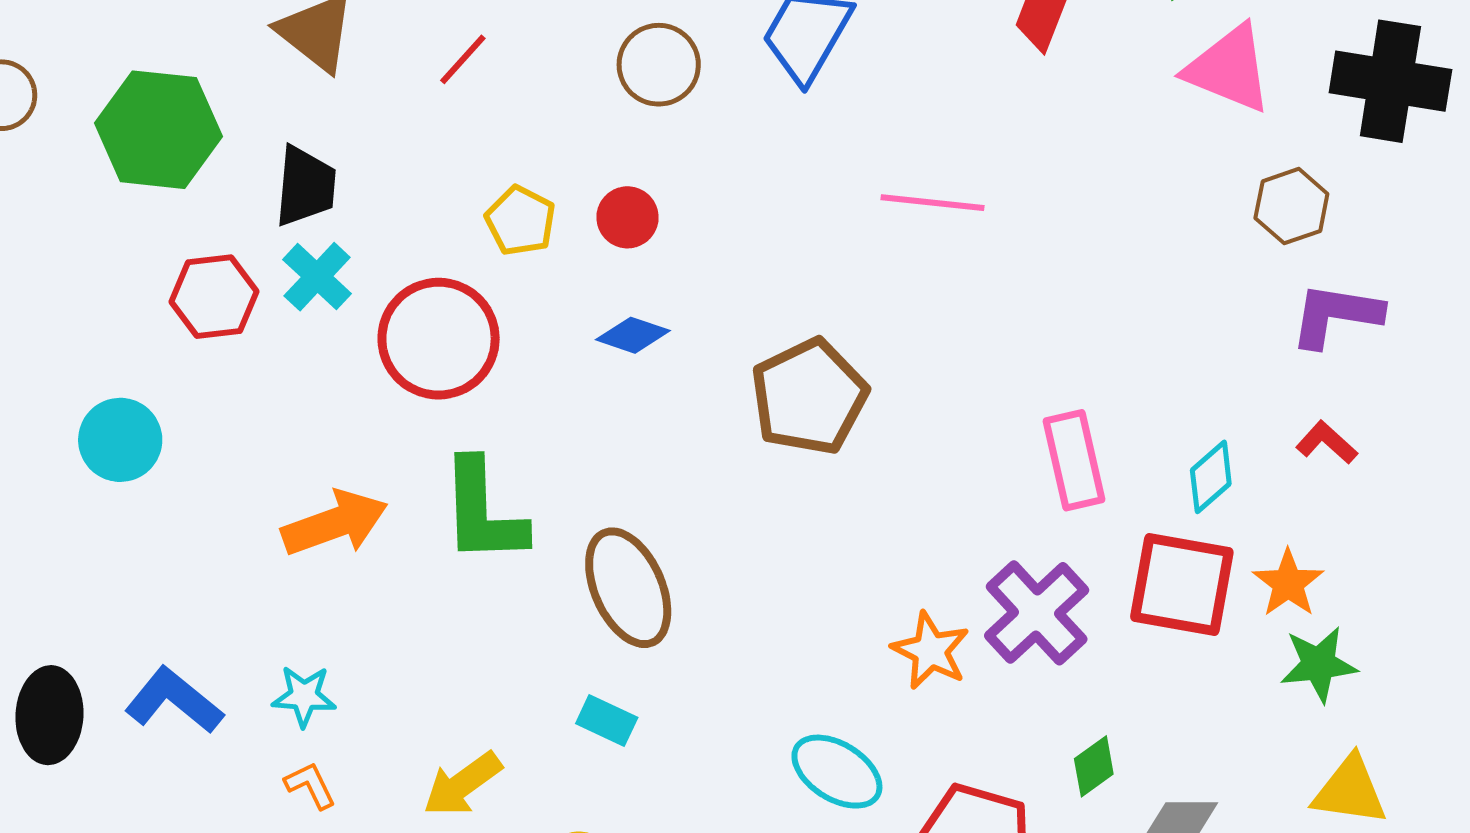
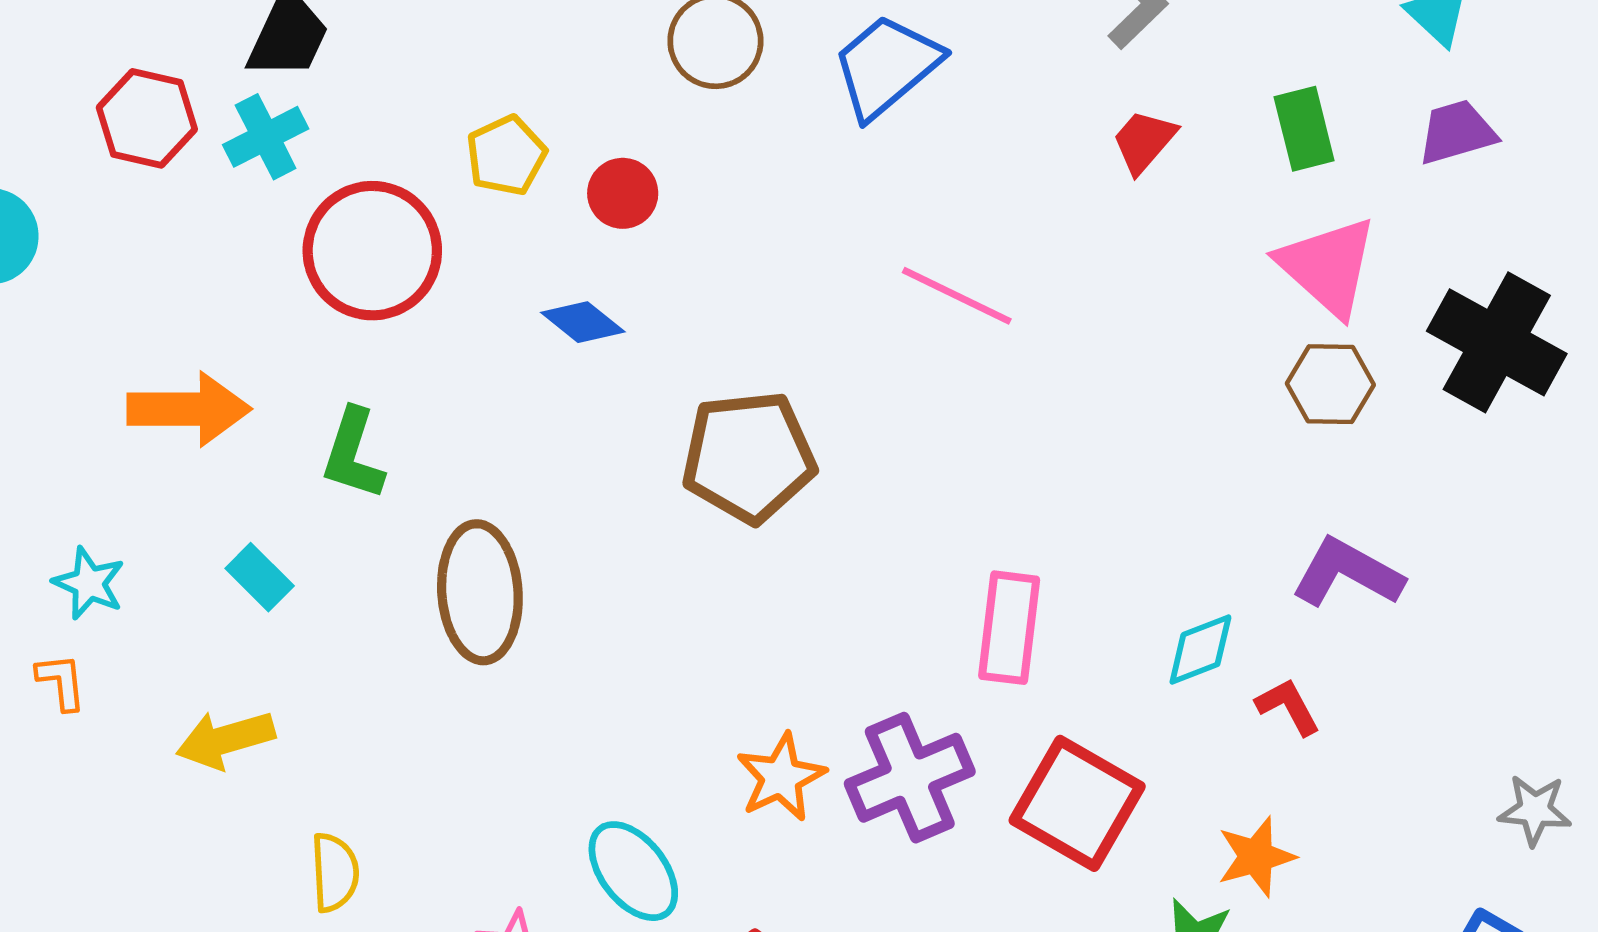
brown hexagon: (1291, 206) -> (1330, 384), moved
cyan diamond: (1211, 477) -> (1200, 650), moved
green L-shape: (483, 512) -> (353, 454), size x0.7
orange star: (1288, 583) -> (1256, 857), moved
cyan rectangle: (607, 720) -> (260, 577), moved

